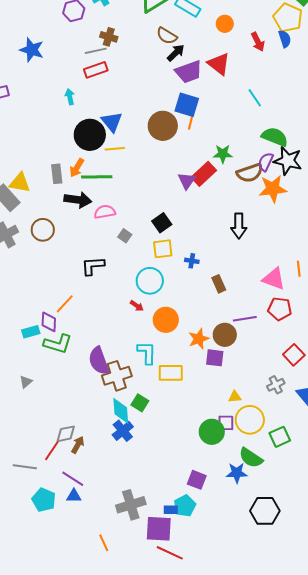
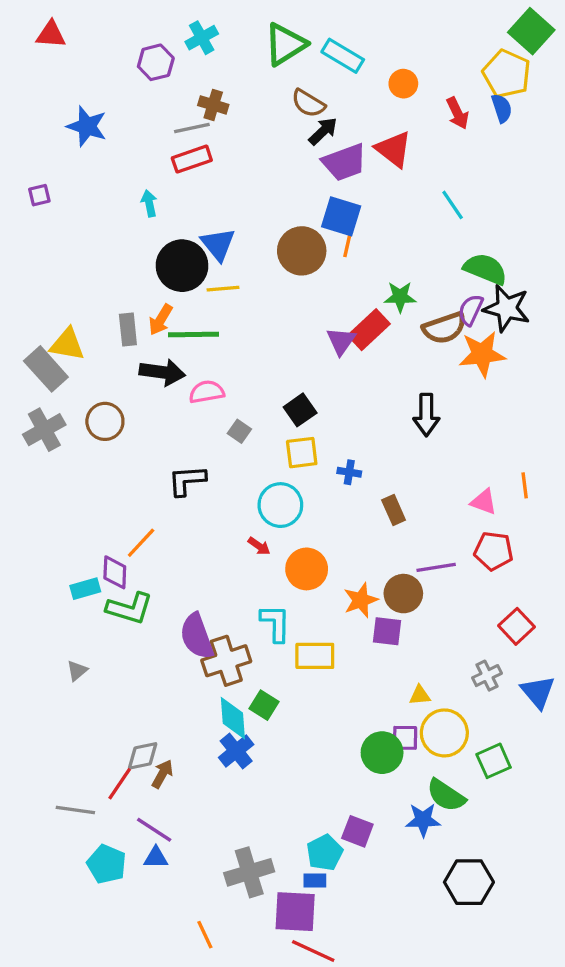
pink triangle: (274, 279) -> (484, 502), size x0.7
cyan pentagon: (185, 506) -> (325, 853), moved

